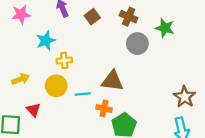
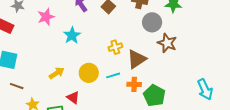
yellow cross: (64, 60) -> (115, 47), moved
brown triangle: (112, 81) -> (137, 59), turned -30
brown star: (185, 97) -> (167, 43), moved

